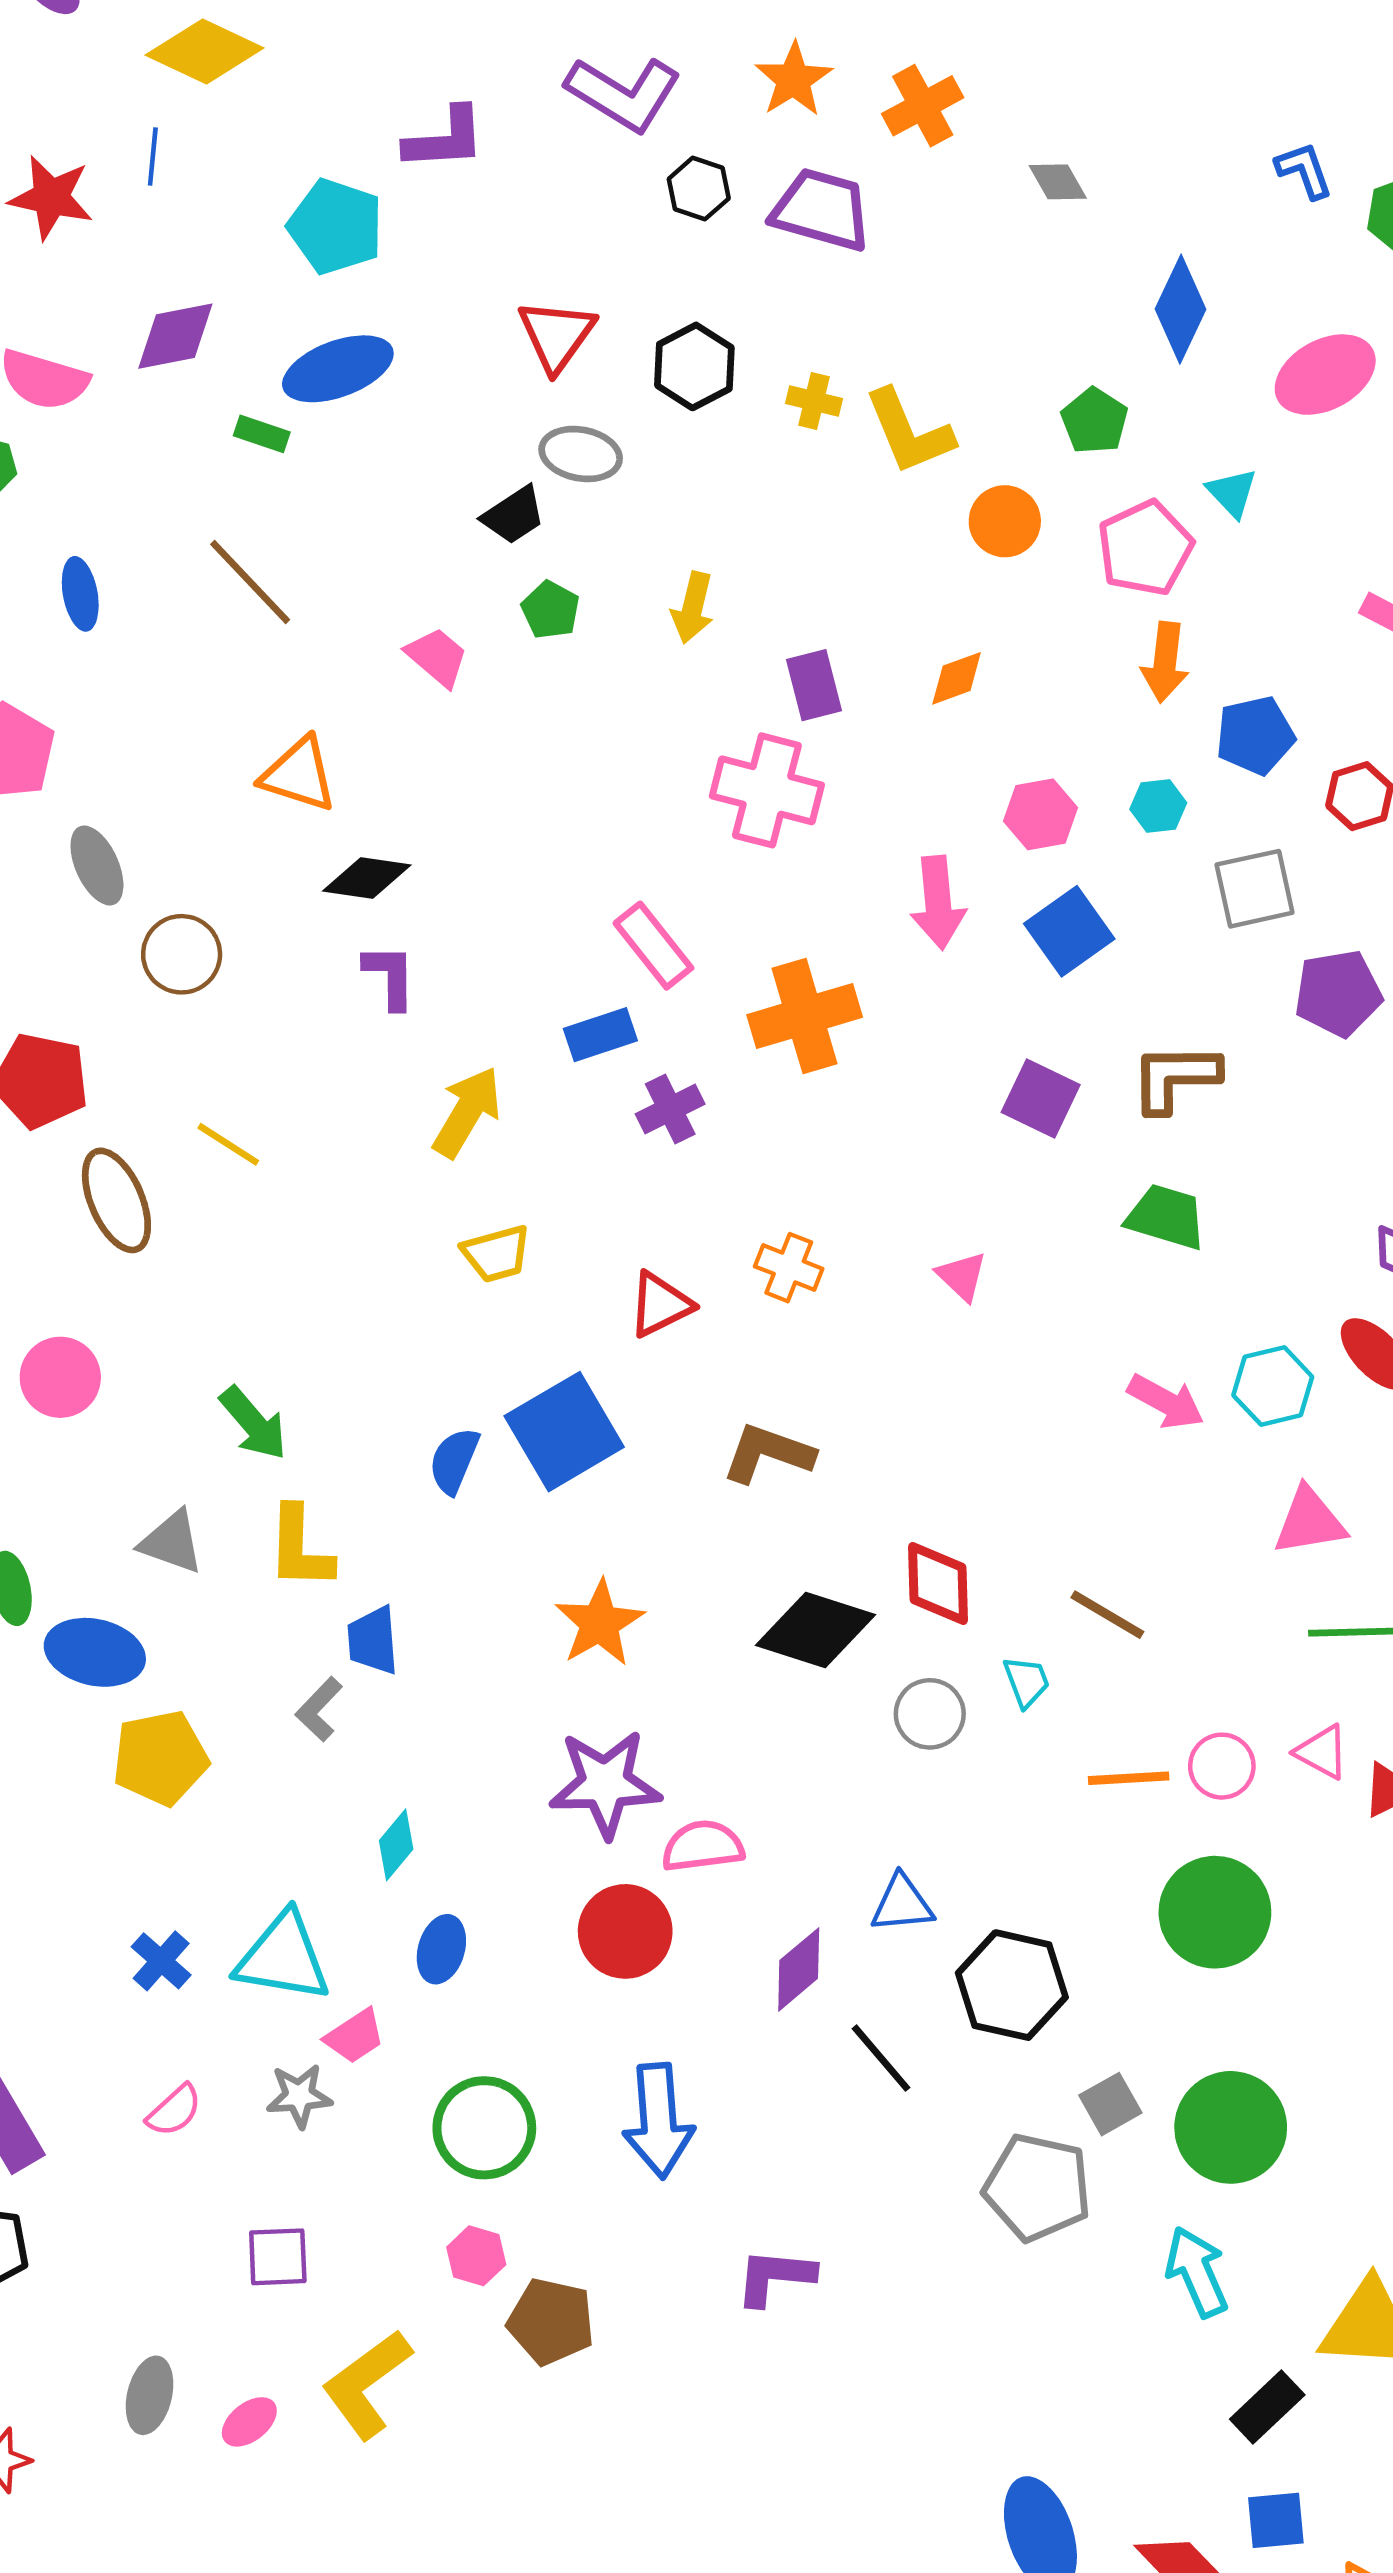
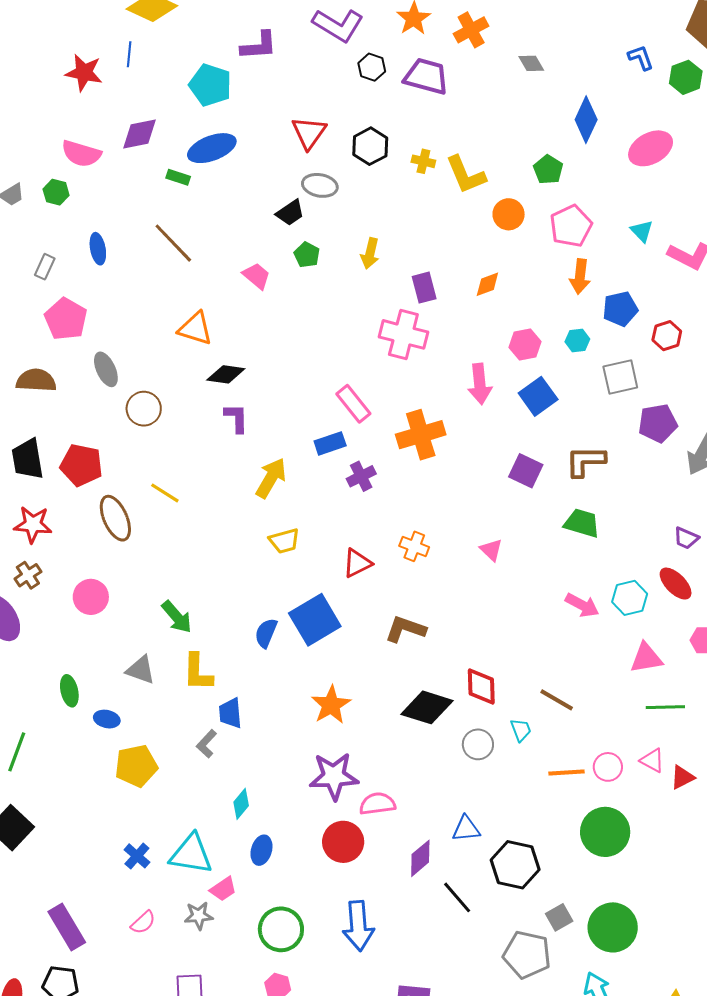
cyan triangle: (1232, 493) -> (642, 231), moved
blue ellipse: (95, 1652) -> (107, 719), size x0.6

